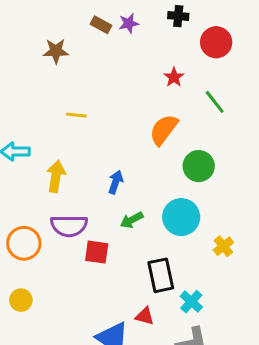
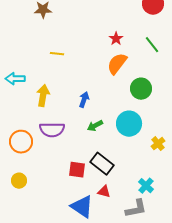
red star: (174, 77) -> (116, 39), moved
red square: (97, 252) -> (77, 170), moved
black rectangle: (161, 275) -> (102, 164), moved, turned -40
cyan cross: (191, 302) -> (146, 186), moved

